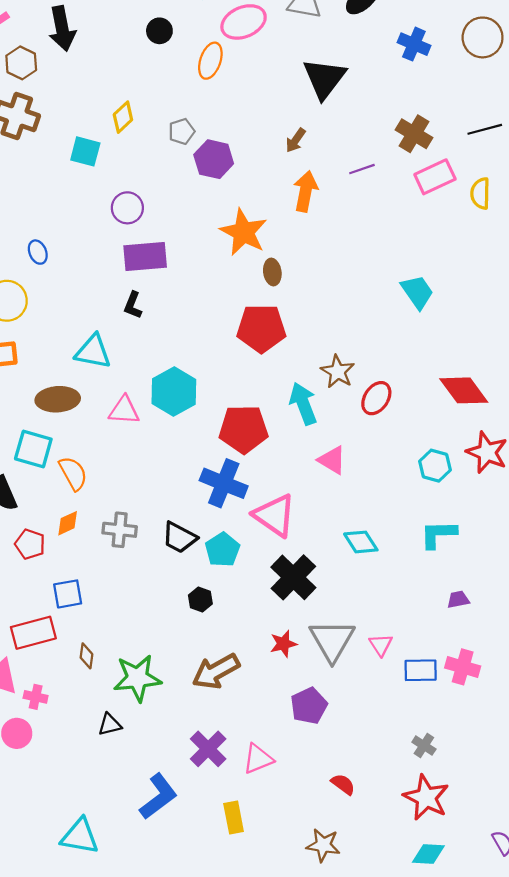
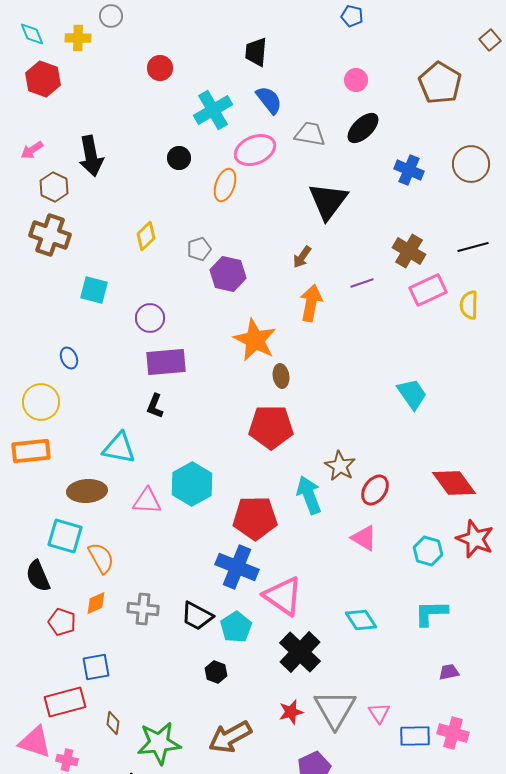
cyan square: (85, 151) -> (94, 290), moved
pink triangle: (332, 460) -> (364, 538), moved

